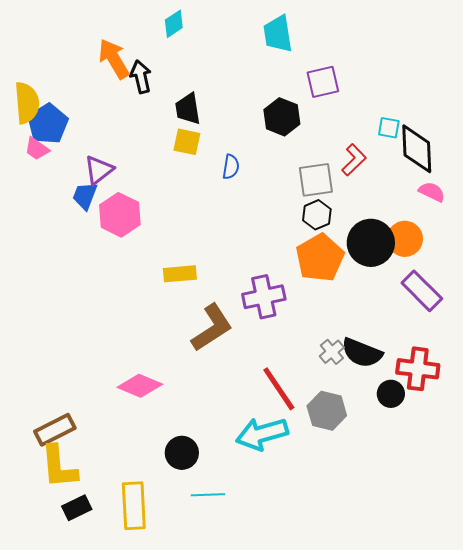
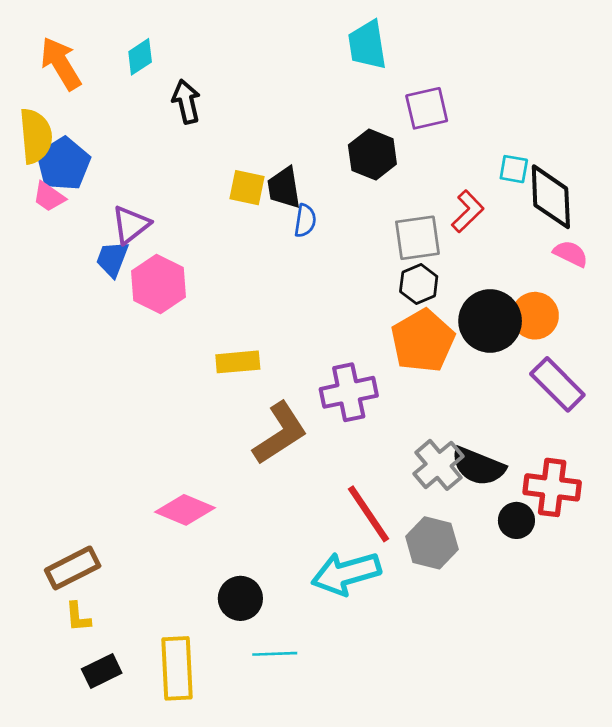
cyan diamond: (174, 24) -> (140, 57), moved
orange arrow: (114, 59) -> (61, 63), moved
black trapezoid: (188, 109) -> (284, 188), moved
gray cross: (332, 352) -> (439, 465), size x1.5
yellow L-shape: (59, 467) -> (78, 617), size x0.5

